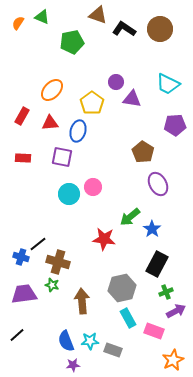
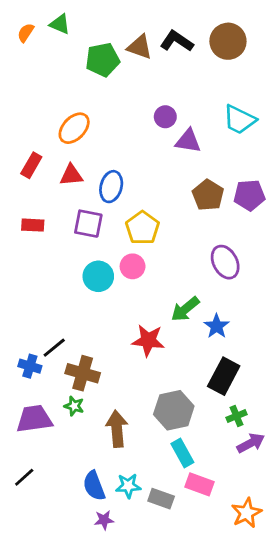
brown triangle: (98, 15) -> (140, 47), moved
yellow pentagon: (92, 103) -> (142, 228), moved
purple pentagon: (175, 125) -> (249, 195), moved
brown pentagon: (143, 152) -> (208, 195), moved
pink rectangle: (154, 331) -> (199, 484), moved

